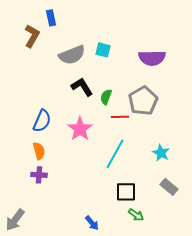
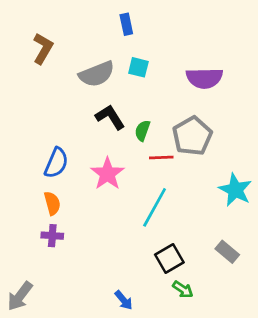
blue rectangle: (51, 18) -> (126, 24), moved
cyan star: (161, 153) -> (235, 190), moved, size x1.4
black square: (126, 192) -> (169, 258), turned -30

